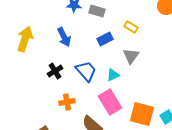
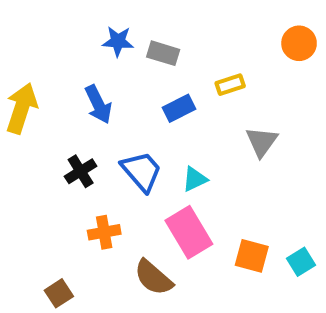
yellow rectangle: (131, 27) -> (230, 85), turned -48
gray triangle: (131, 56) -> (262, 142), moved
orange square: (142, 114) -> (252, 256), size x0.7

